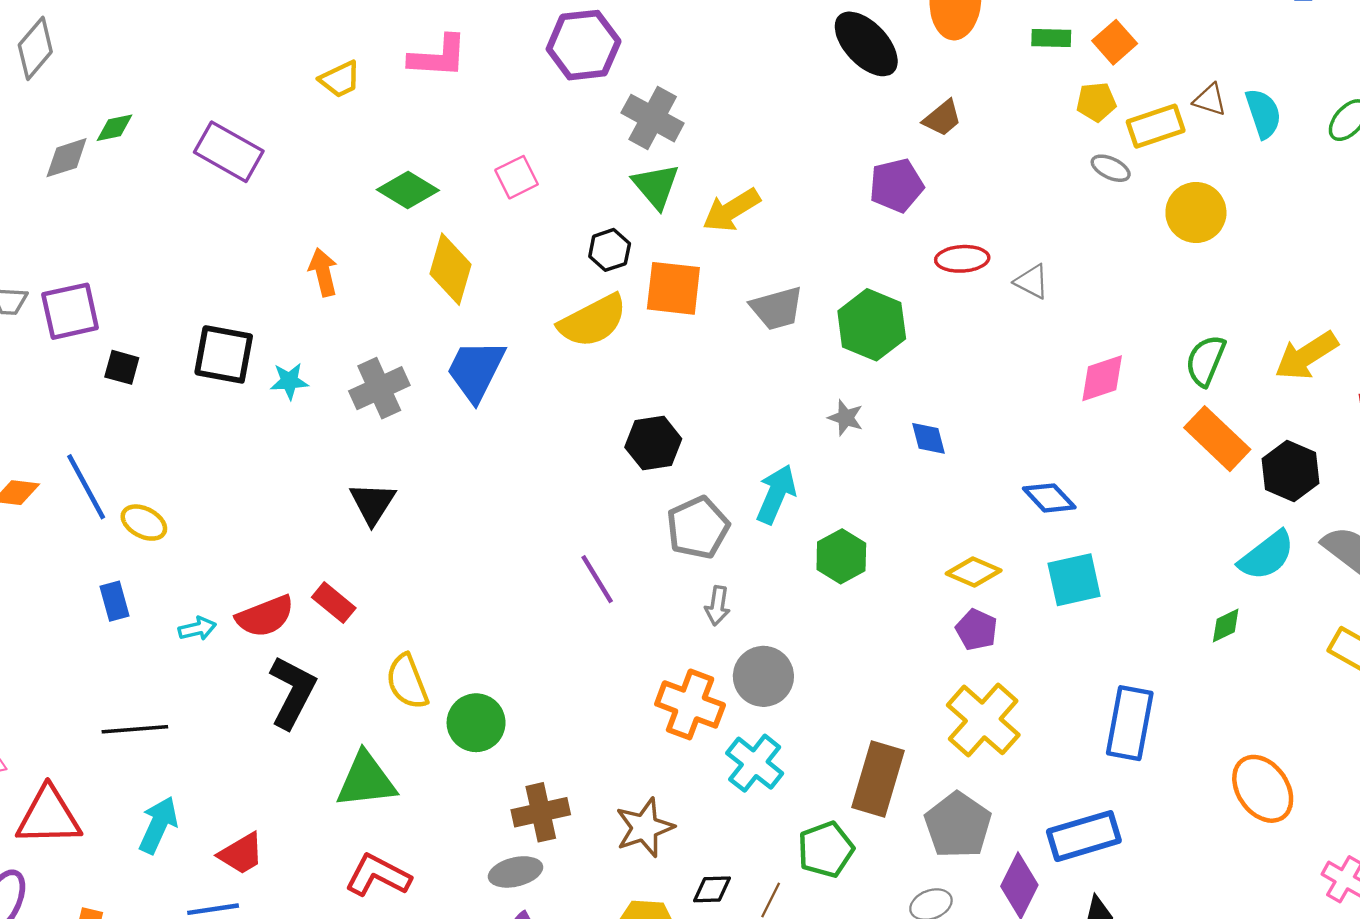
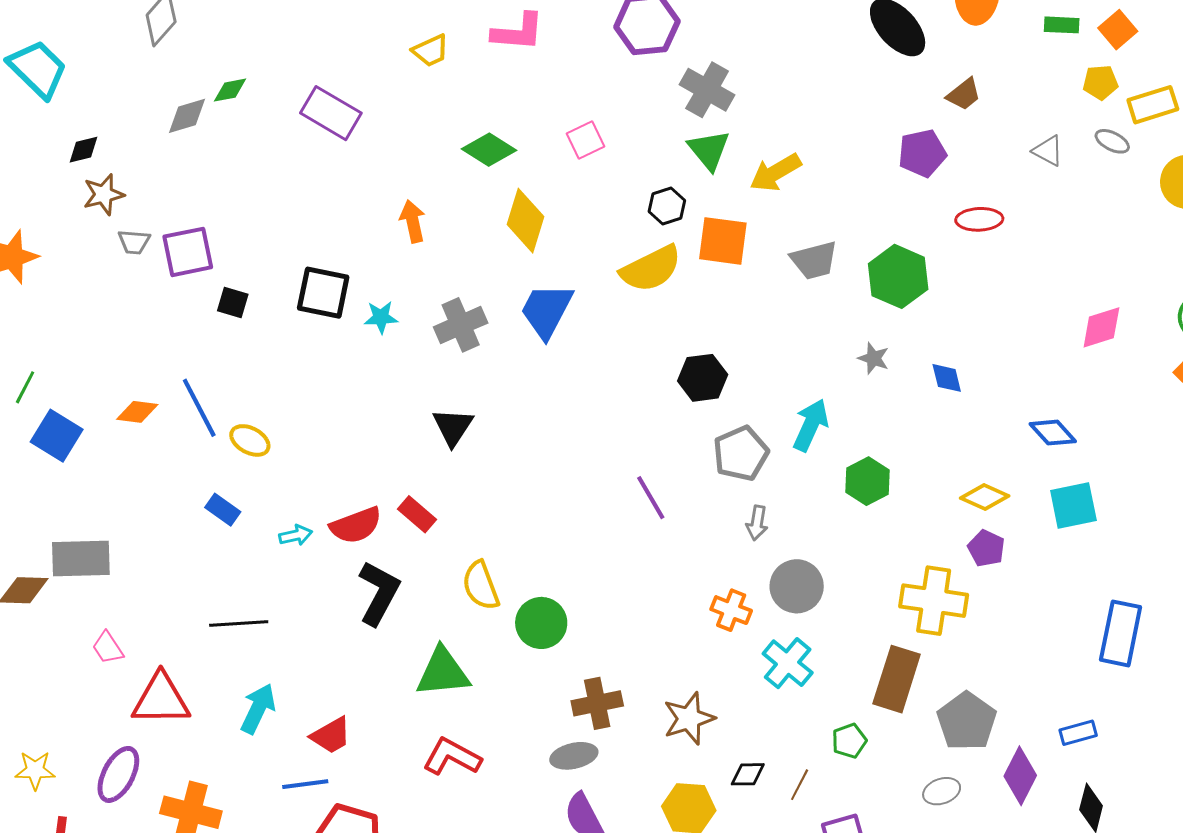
gray triangle: (1032, 282) -> (1048, 151), moved
blue rectangle: (115, 601) -> (223, 510), turned -40
orange cross: (690, 704) -> (731, 610), size x0.7
yellow cross: (983, 720) -> (934, 601), moved, turned -34
blue rectangle: (1084, 836) -> (1078, 733), size x0.6
green pentagon: (826, 850) -> (849, 741), size x0.7

